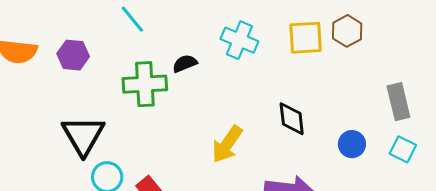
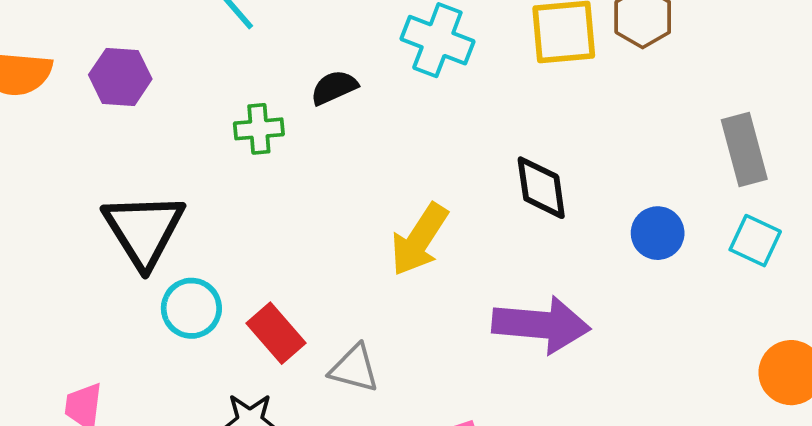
green cross: (145, 84) -> (259, 129), size x0.6

